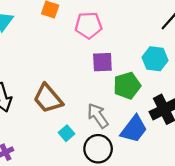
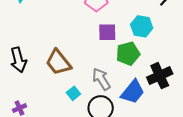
cyan hexagon: (155, 59) -> (142, 26), moved

